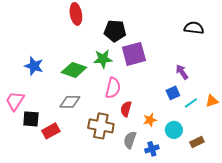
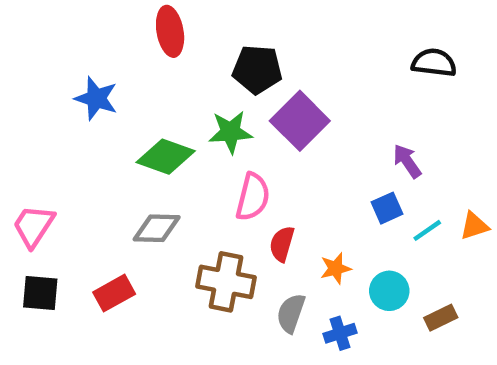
purple square: (134, 54) -> (300, 121), turned -30
blue star: (34, 66) -> (96, 98), moved
black square: (31, 119) -> (40, 293), moved

